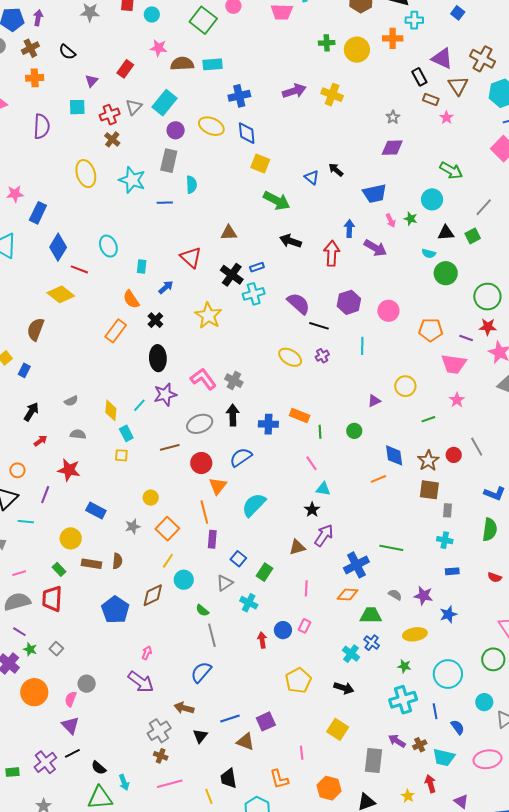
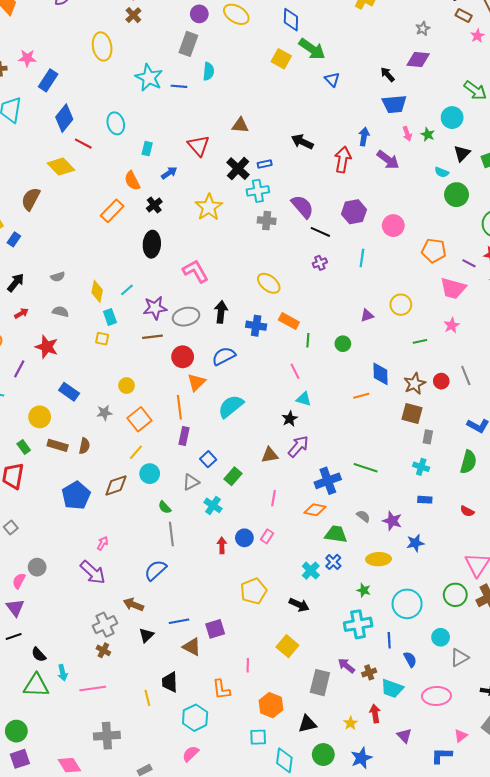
blue diamond: (247, 133) -> (291, 20), moved
black arrow: (336, 170) -> (388, 74), moved
cyan star: (132, 180) -> (149, 78), moved
green arrow: (277, 201) -> (312, 49), moved
black triangle: (446, 233) -> (462, 153), turned -48
yellow ellipse: (290, 357) -> (269, 283), moved
gray cross: (234, 381) -> (267, 221), moved, turned -30
purple star: (165, 394) -> (155, 308), moved
pink line: (170, 784) -> (93, 689), moved

